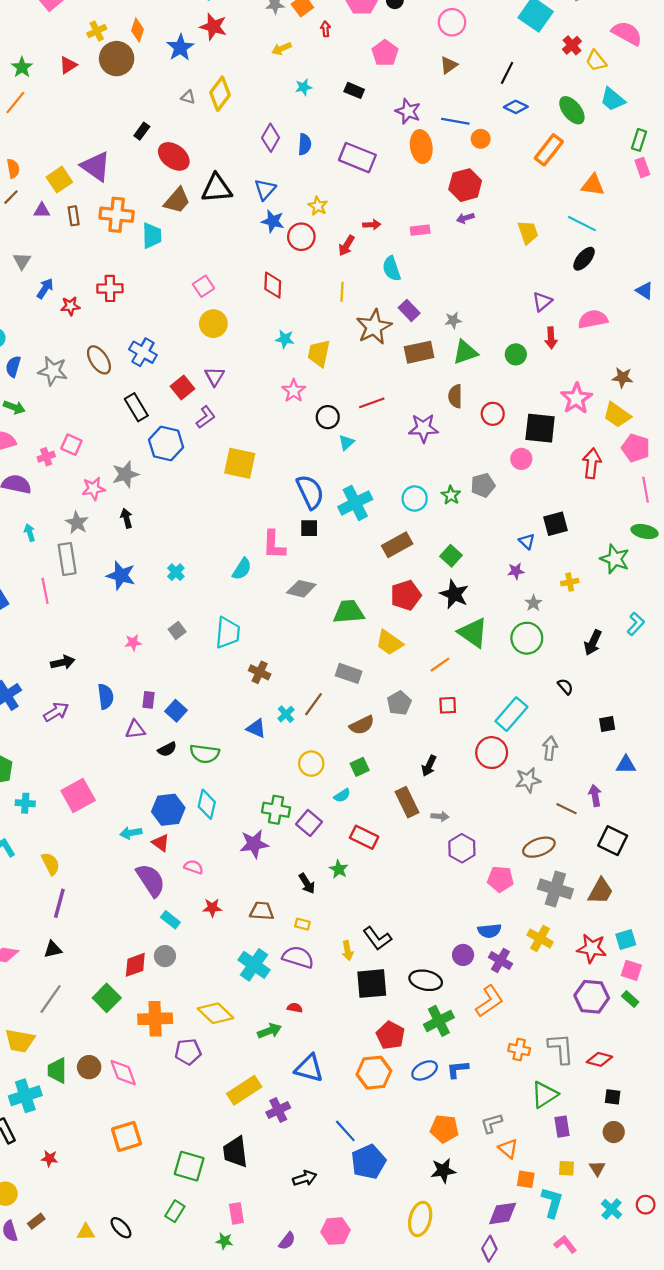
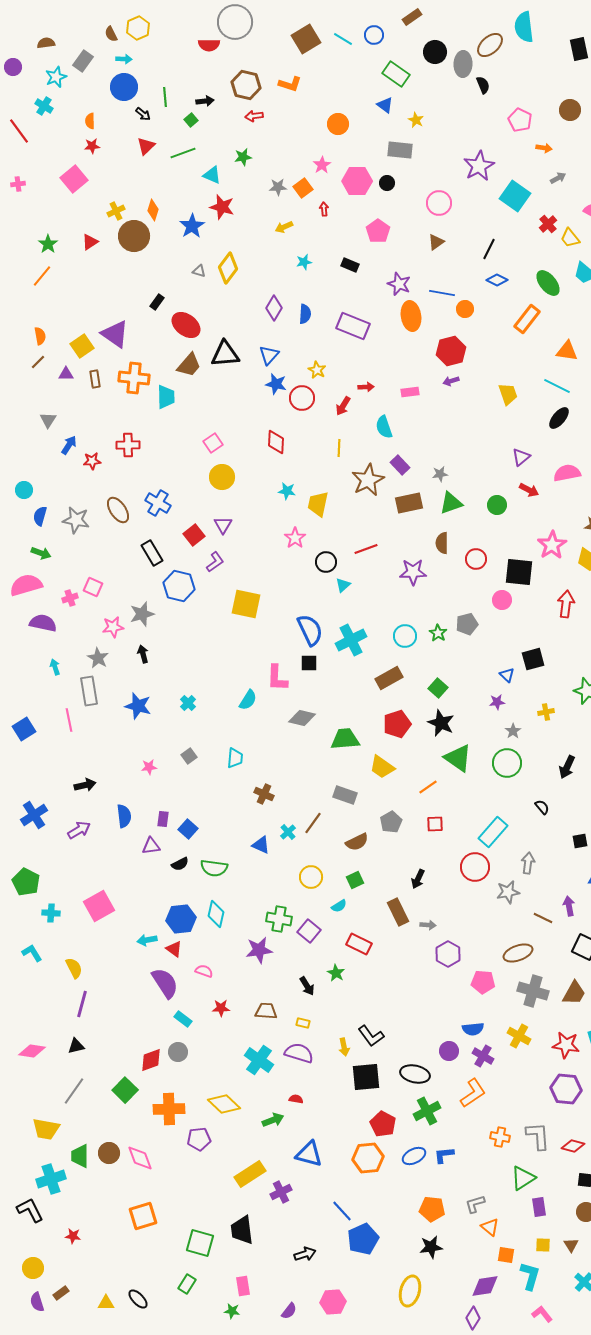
red arrow: (551, 338) -> (529, 490), turned -60
cyan trapezoid: (228, 633) -> (235, 758), size x0.7

